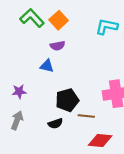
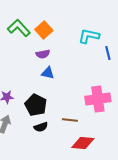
blue triangle: (47, 66) -> (48, 73), moved
black pentagon: (67, 100) -> (36, 105), moved, turned -30

